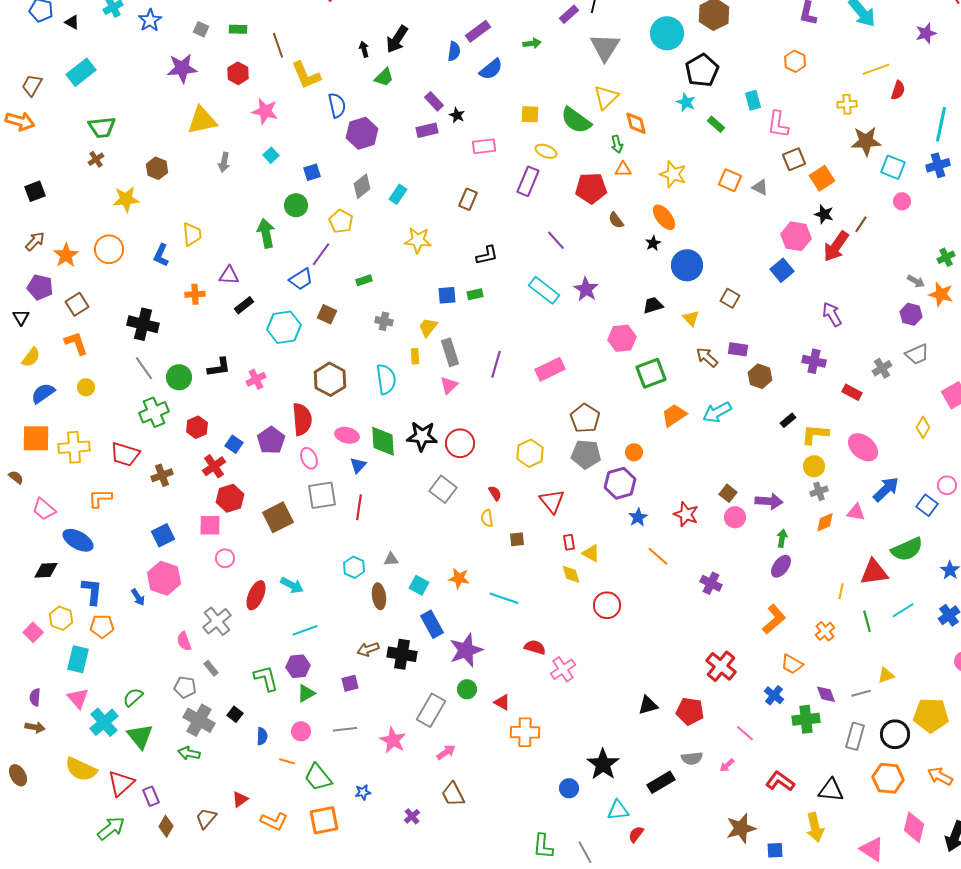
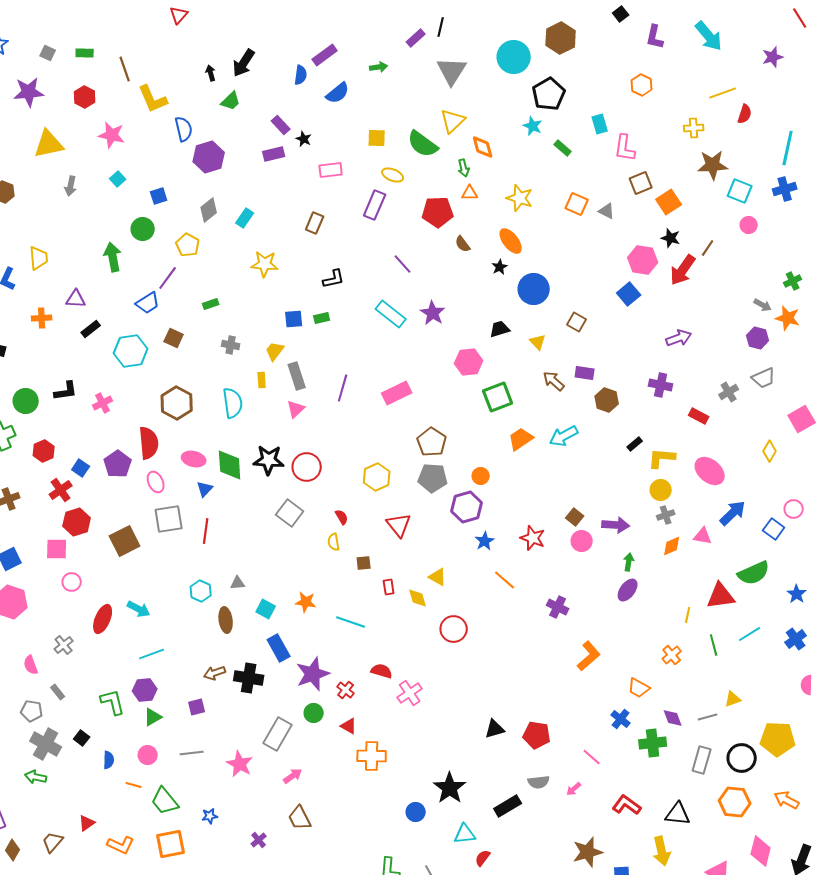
purple arrow: (832, 314) -> (679, 338), turned 100
red rectangle: (569, 542) -> (389, 587), moved
orange L-shape: (774, 619) -> (589, 656), moved
gray cross: (217, 621) -> (64, 645), size x0.7
red cross: (721, 666) -> (346, 690), moved, size x0.6

